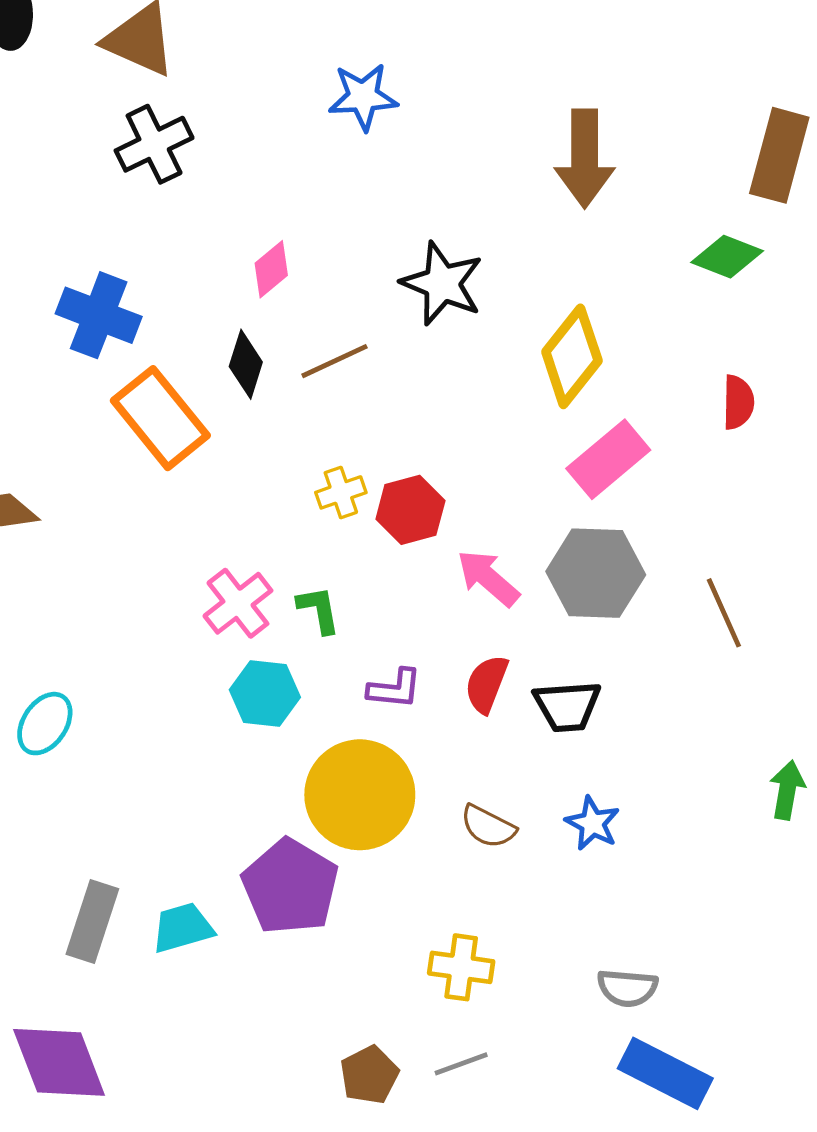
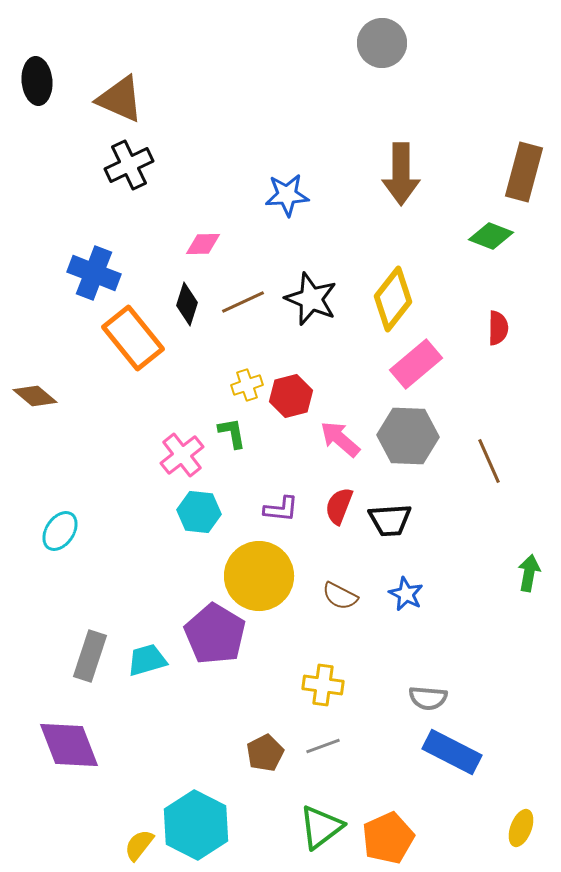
blue star: (363, 97) -> (287, 195), moved
pink diamond: (271, 269) -> (203, 244), turned 39
black star: (442, 284) -> (311, 299), moved
green L-shape: (319, 610) -> (232, 433), moved

